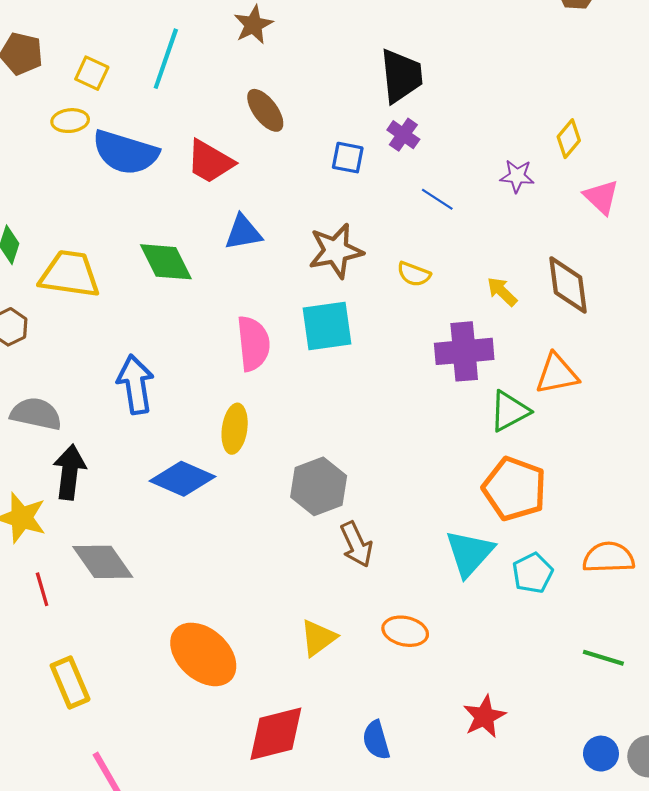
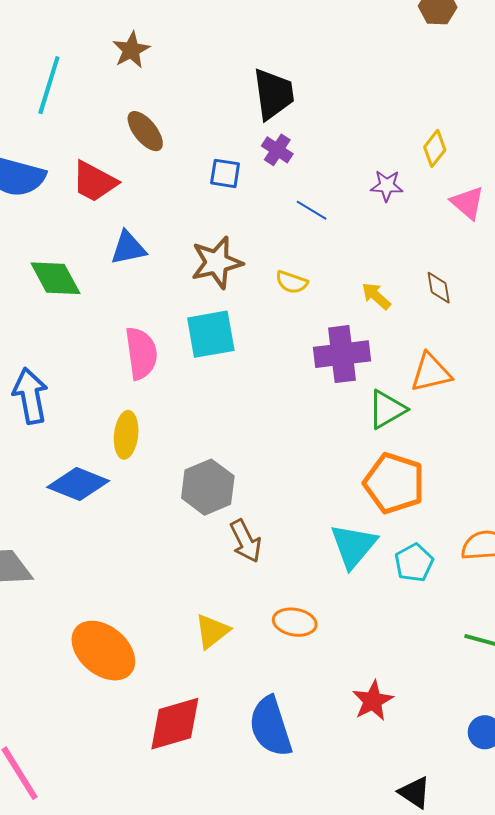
brown diamond: (568, 285) -> (439, 288), size x0.6
blue semicircle: (376, 740) -> (271, 727), size x1.6

